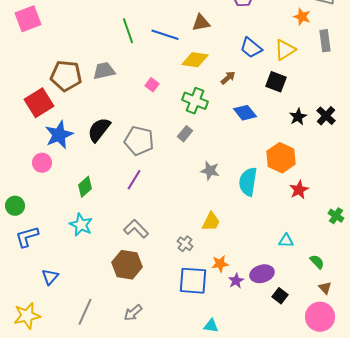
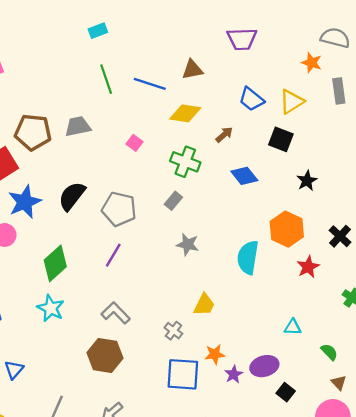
black cross: (326, 116) -> (340, 236), moved
gray star: (210, 171) -> (188, 244), moved
green diamond: (85, 187) -> (55, 263), size x1.4

